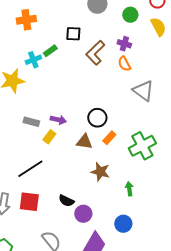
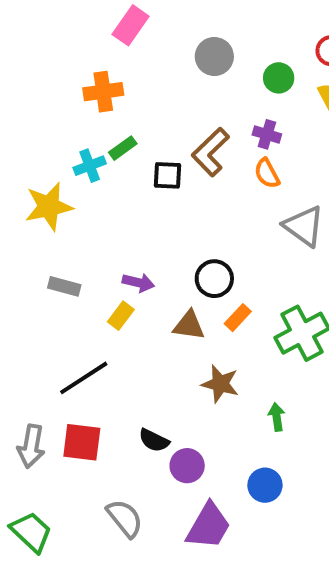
orange cross: (26, 20) -> (103, 92), moved
black square: (73, 34) -> (168, 175), moved
gray rectangle: (31, 122) -> (64, 286), moved

